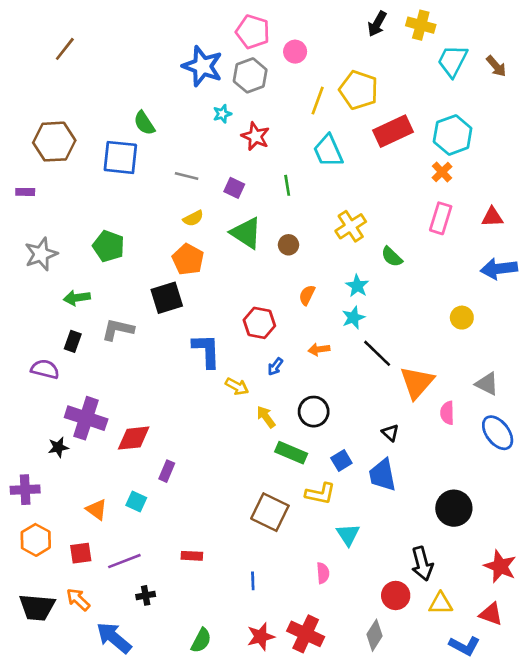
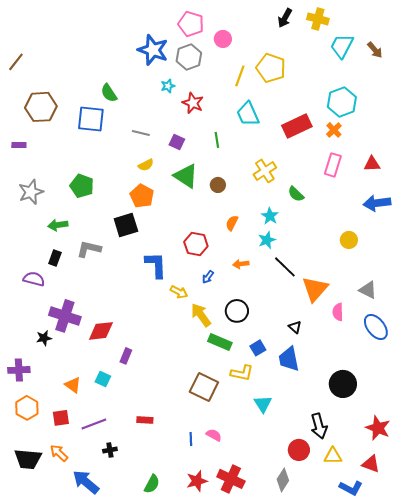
brown line: (65, 49) -> (16, 62), moved
red rectangle: (393, 131) -> (297, 126), moved
yellow arrow: (266, 417) -> (201, 315), size x1.4
pink semicircle: (323, 573) -> (214, 435), moved, turned -56

